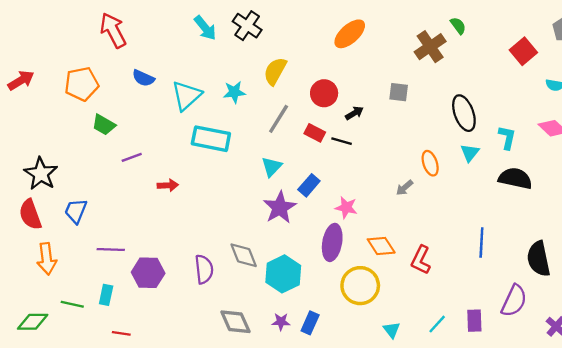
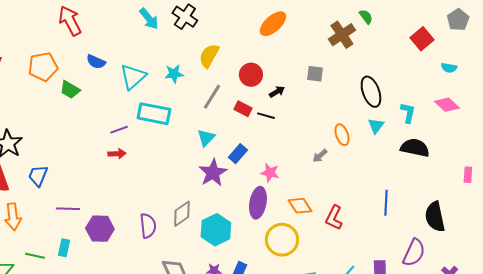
green trapezoid: (104, 125) -> (70, 90), moved
purple line: (132, 157) -> (119, 130), moved
gray diamond: (244, 255) -> (182, 214), turned 76

